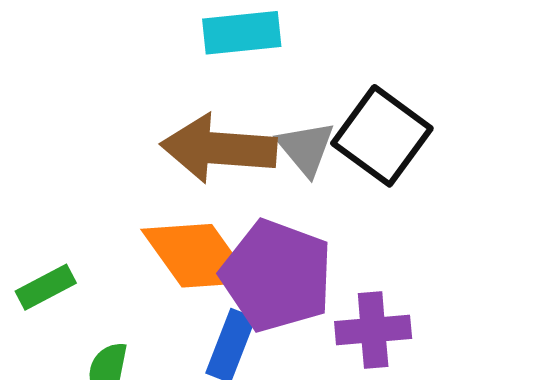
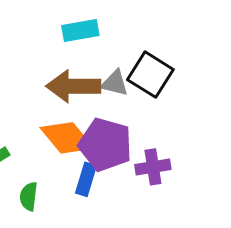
gray triangle: (306, 148) -> (115, 83), turned -32

